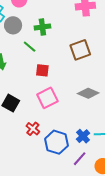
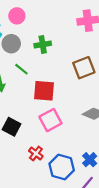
green line: (30, 47) -> (21, 69), moved
red square: (42, 70) -> (44, 91), size x1.5

